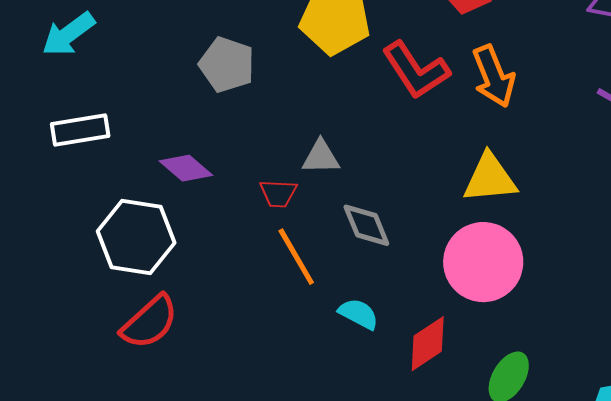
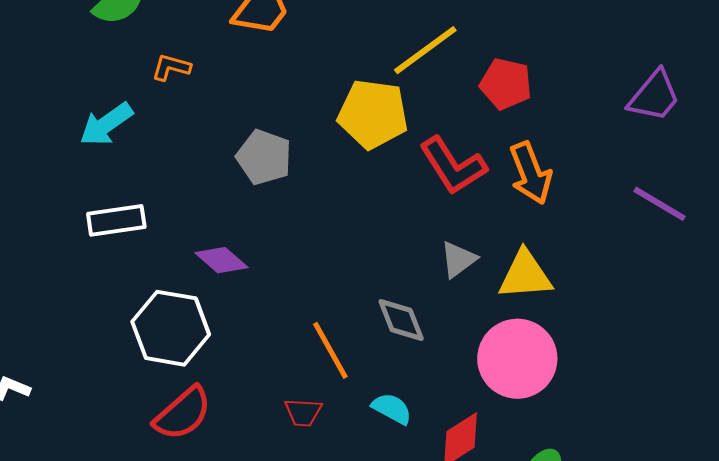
gray triangle: (321, 157) -> (458, 260), moved, turned -36
red trapezoid: (278, 193) -> (303, 412), moved

